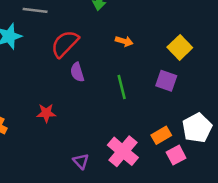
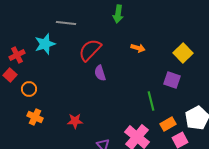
green line: (122, 87) -> (151, 101), moved
red star: (46, 113) -> (75, 121), moved

